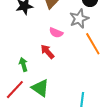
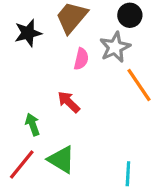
pink semicircle: (56, 33) -> (81, 59), moved, turned -96

